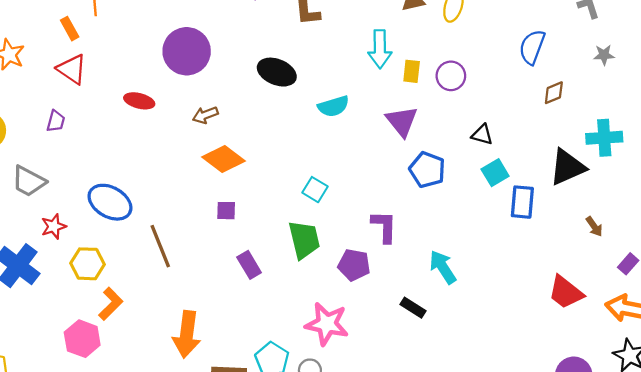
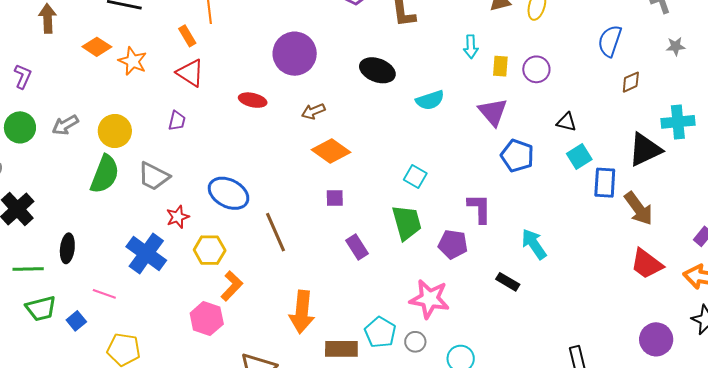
cyan arrow: (380, 49) -> (471, 47), size x0.7
brown arrow: (594, 226) -> (639, 209), moved, size x1.8

